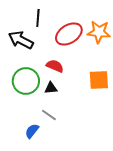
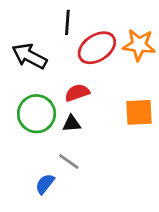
black line: (38, 18) -> (67, 22), moved
red semicircle: (55, 66) -> (77, 93), turned -42

